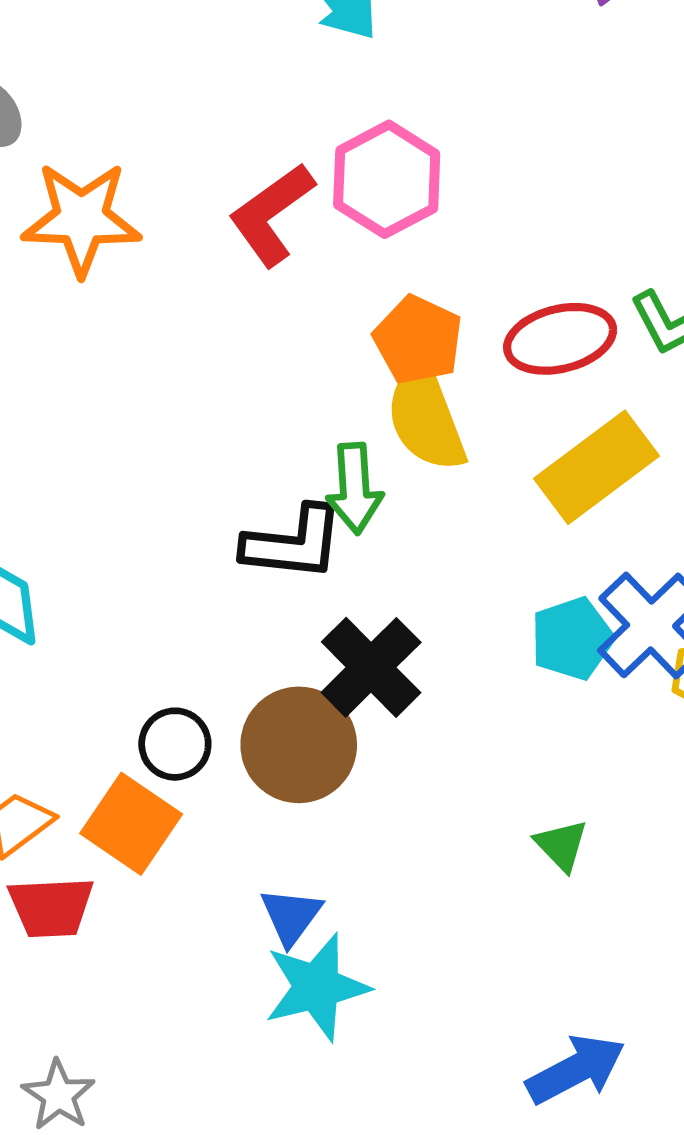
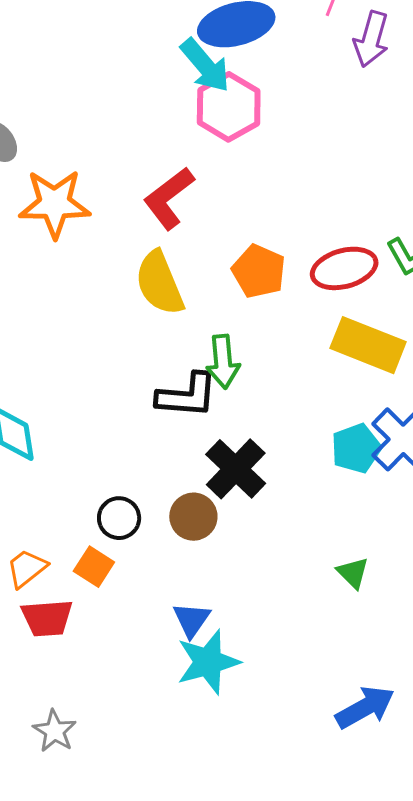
pink hexagon: (387, 179) -> (229, 107), moved
yellow semicircle: (426, 418) -> (159, 283), moved
yellow rectangle: (596, 467) -> (368, 345), turned 60
brown circle: (299, 745) -> (193, 517), size x0.7
orange square: (131, 824) -> (94, 567), size x0.7

